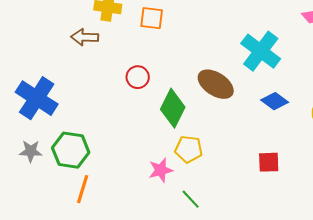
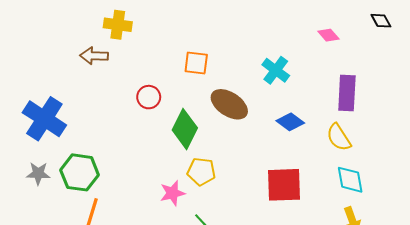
orange square: (152, 18) -> (196, 63), moved
cyan cross: (261, 51) -> (276, 70), size x0.7
red square: (269, 162) -> (284, 185), size x1.6

